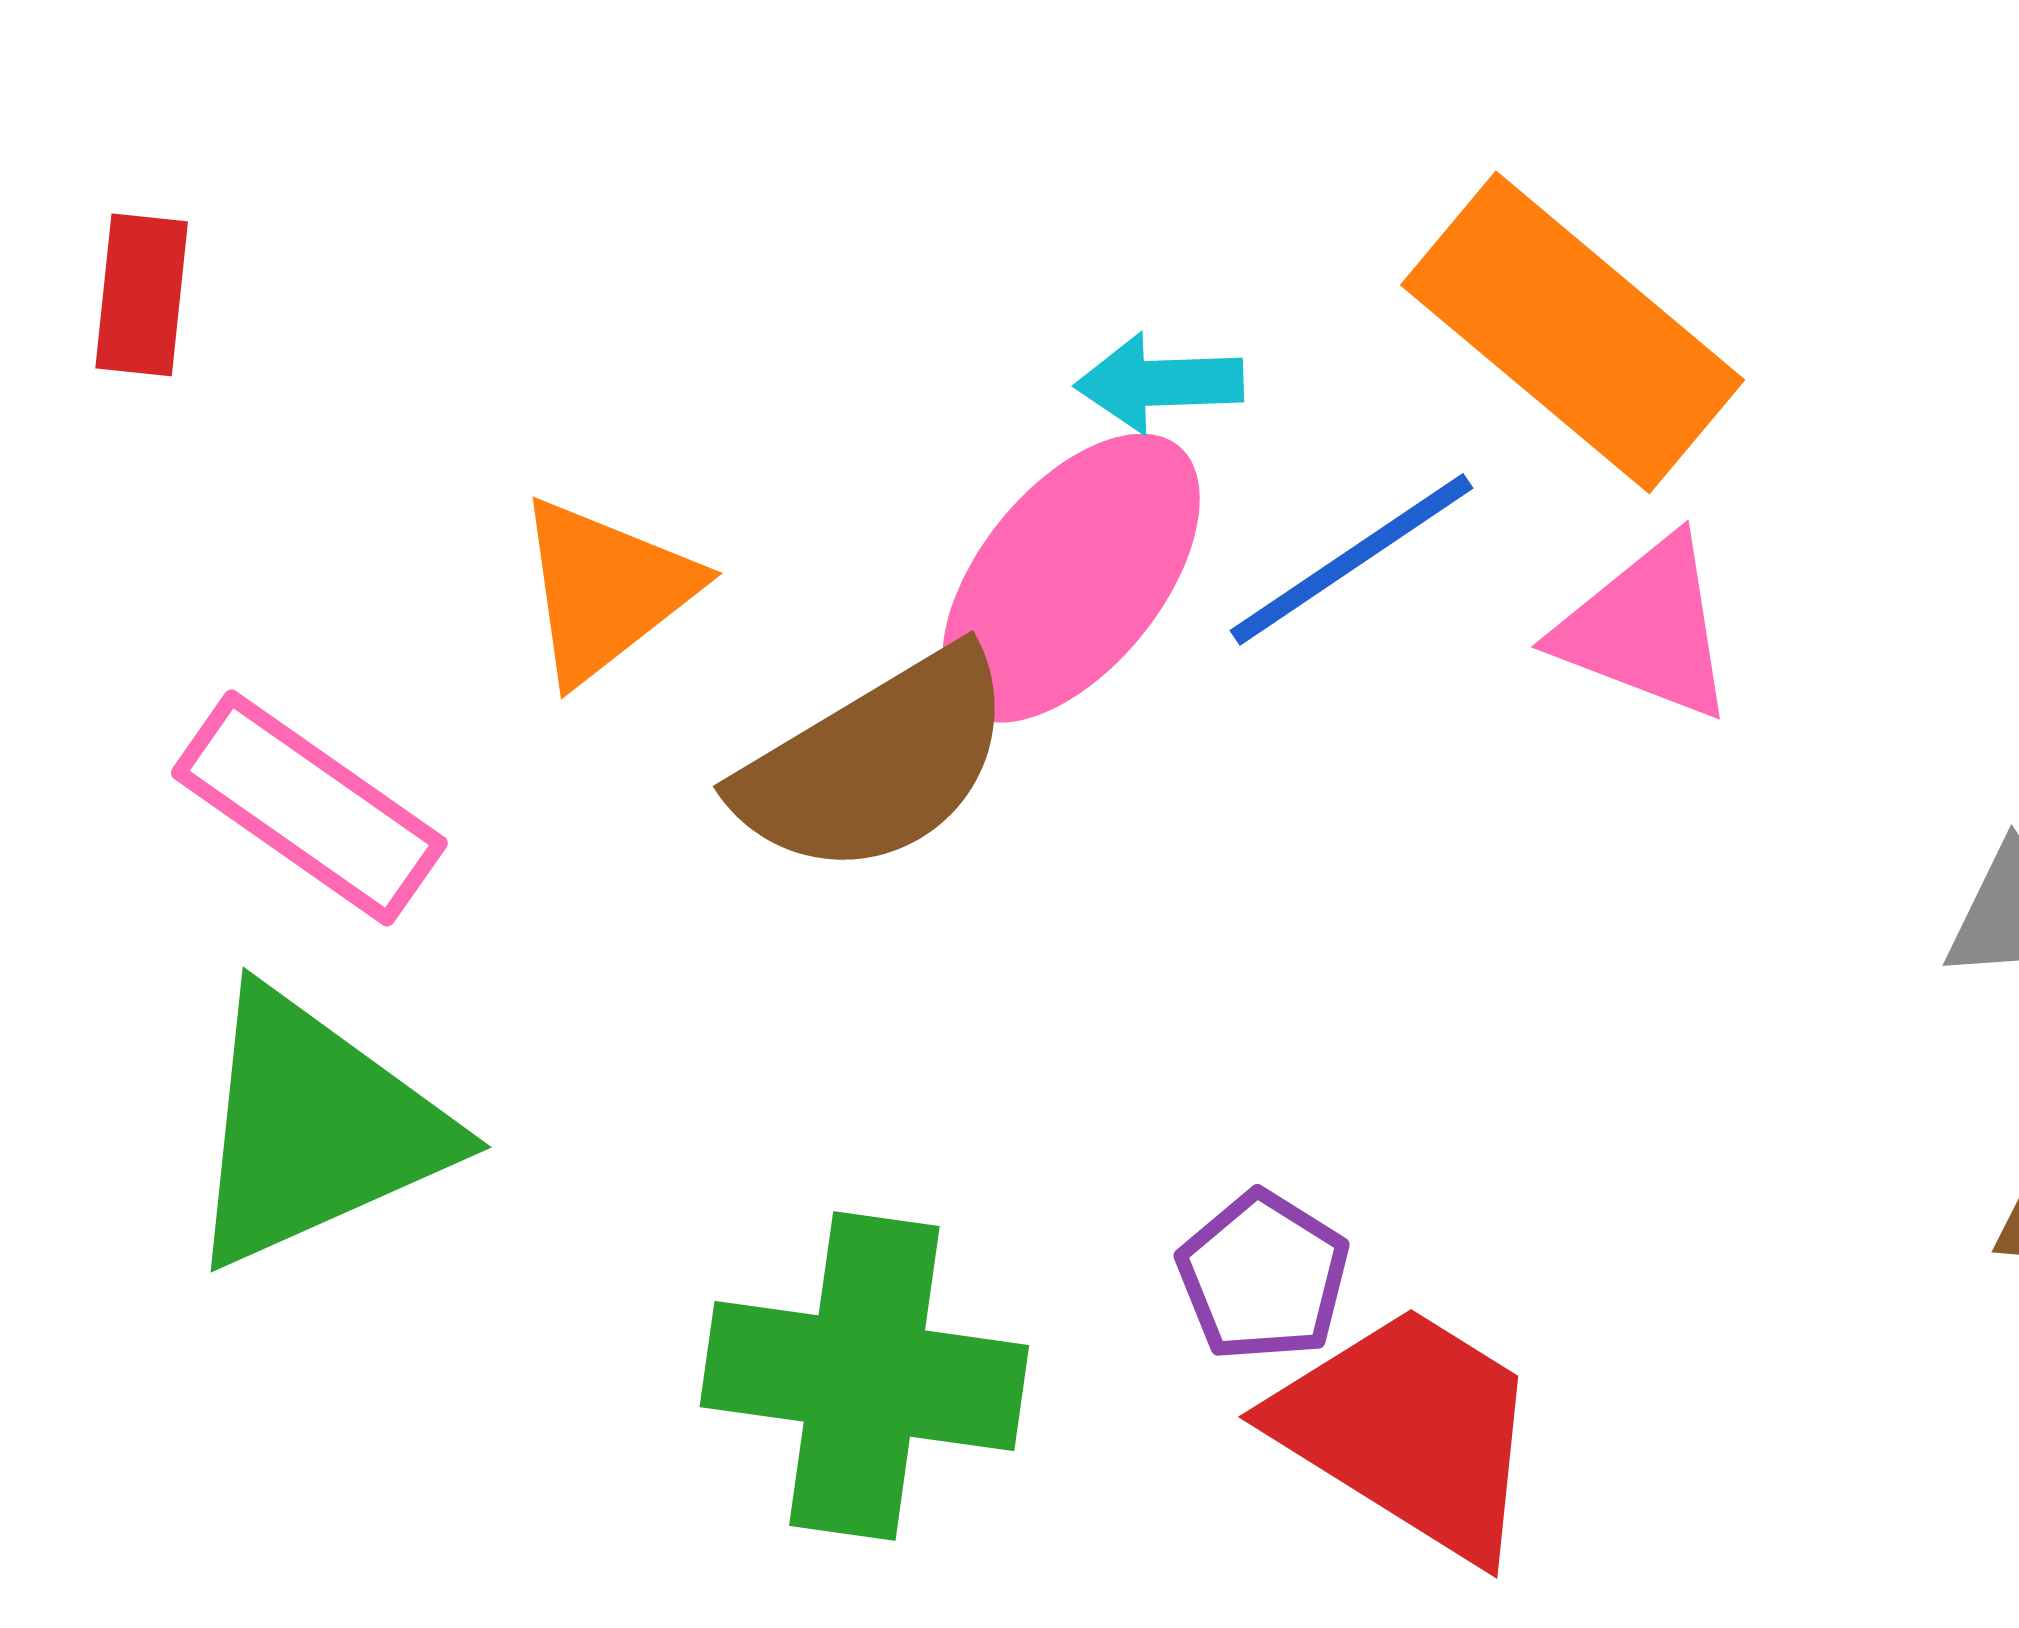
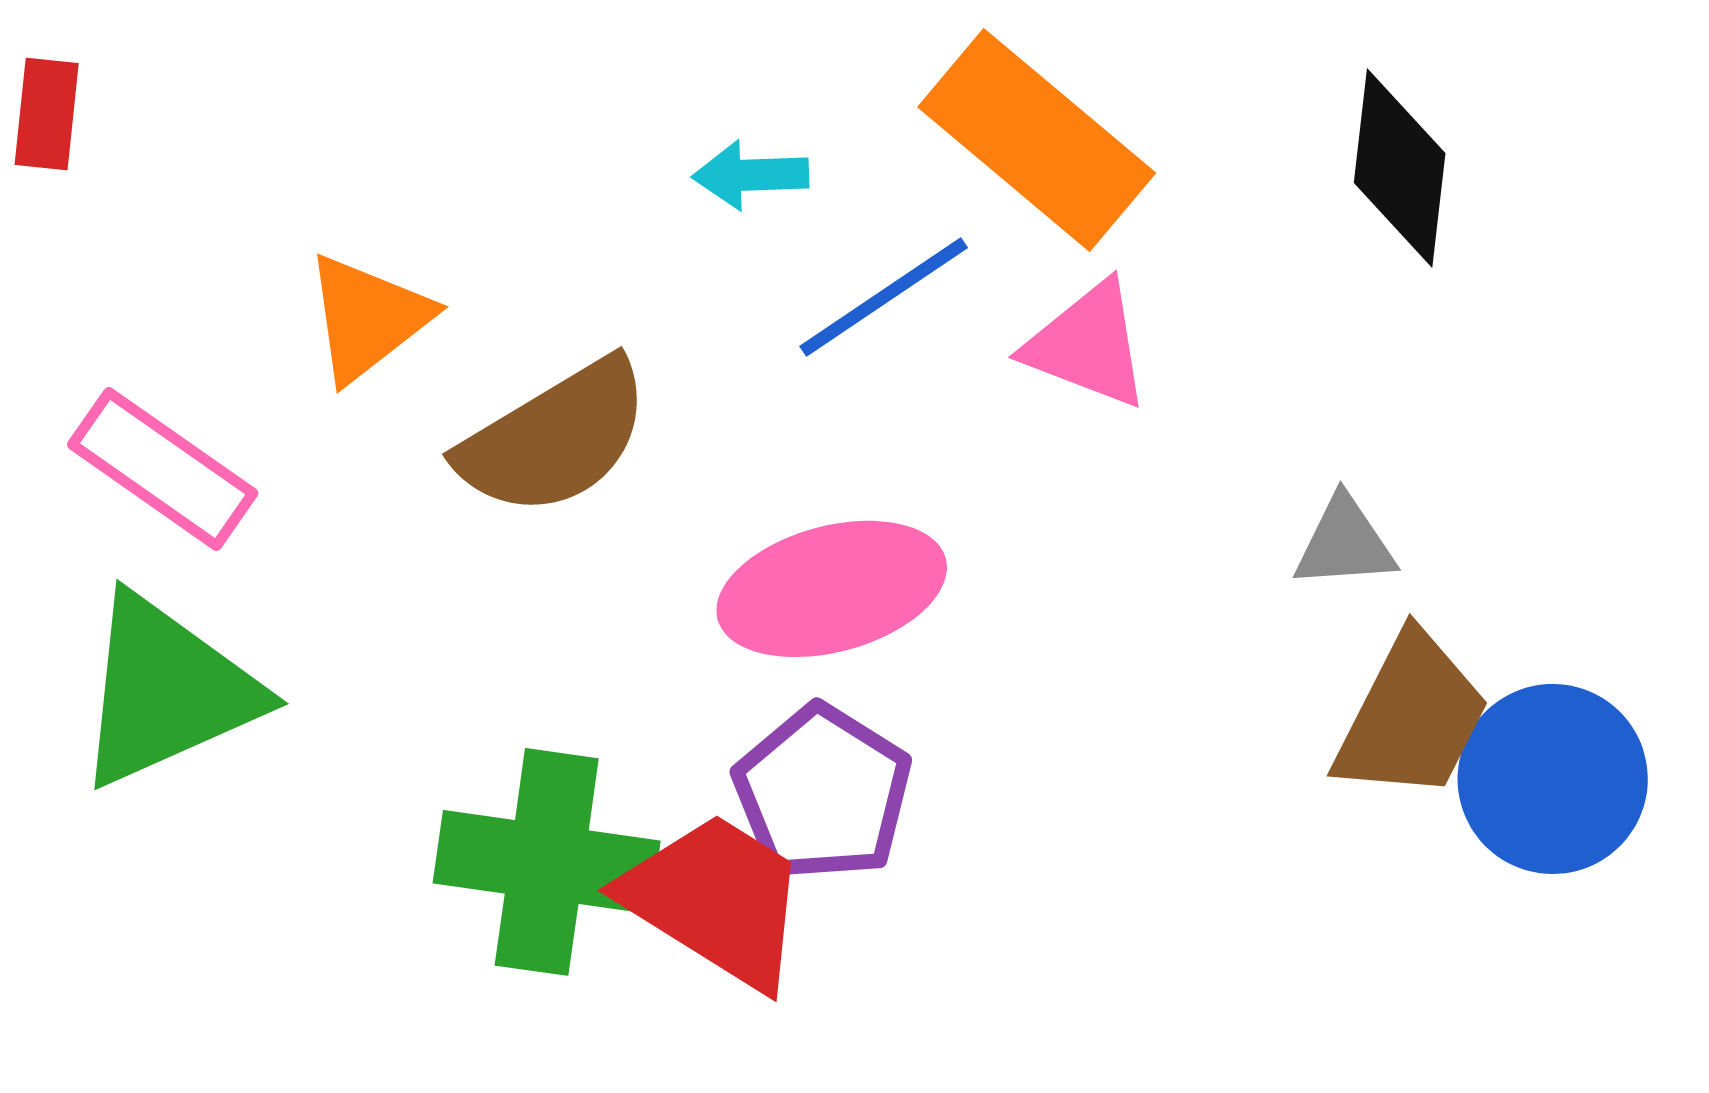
pink ellipse: (1071, 578) -> (832, 589), moved, turned 36
purple pentagon: (1263, 1276) -> (823, 793), size x1.5
red trapezoid: (1409, 1431) -> (716, 900), moved

